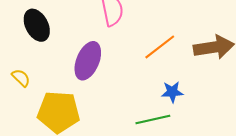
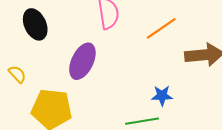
orange line: (160, 47) -> (161, 28), moved

